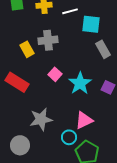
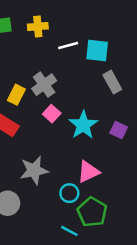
white line: (70, 11) -> (68, 45), moved
gray cross: (48, 40) -> (44, 85), moved, turned -30
yellow rectangle: (27, 49) -> (16, 95), moved, turned 56

